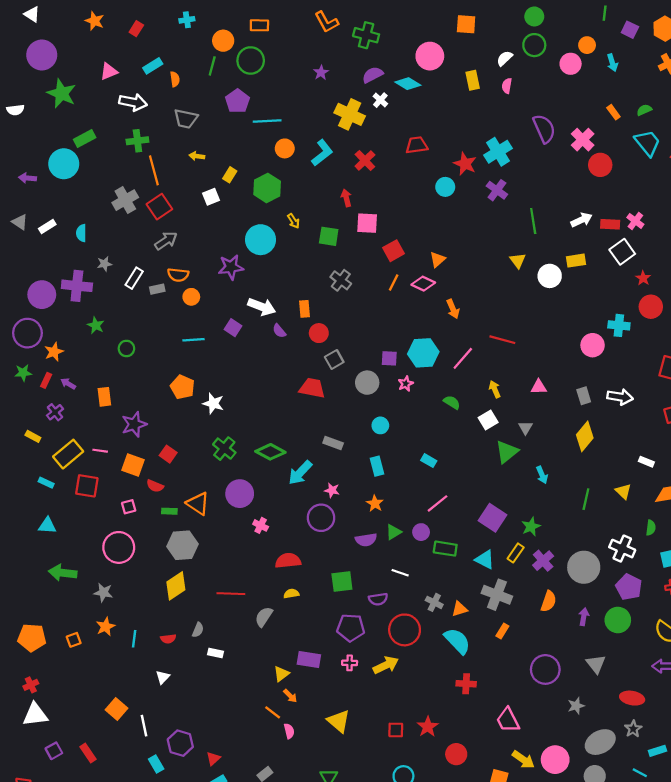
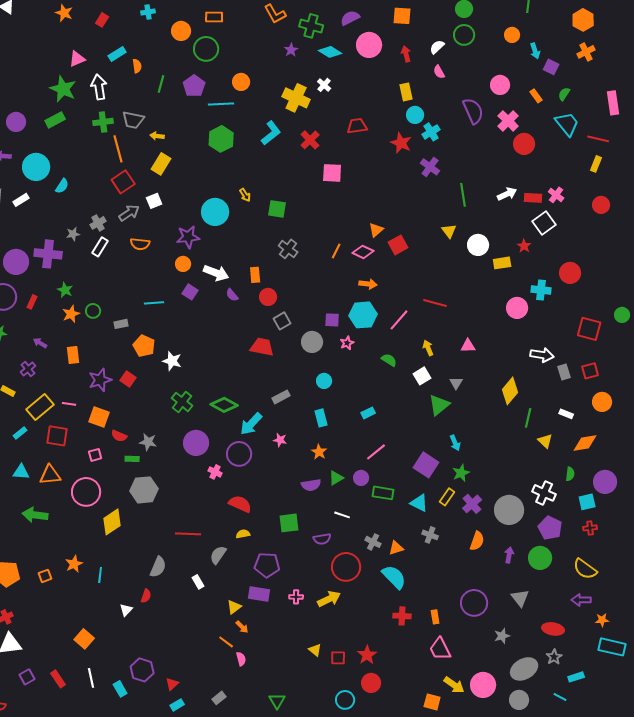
purple square: (630, 30) -> (551, 67), moved
purple circle: (42, 55) -> (16, 122), moved, size x0.7
pink circle: (571, 64) -> (500, 85), moved
green line: (212, 66) -> (161, 84), moved
purple star: (321, 73) -> (291, 50), moved
purple semicircle: (373, 75) -> (350, 18), moved
yellow rectangle: (473, 80) -> (406, 92), moved
cyan diamond: (408, 84) -> (330, 52), moved
pink semicircle: (507, 86) -> (439, 72), turned -40
green star: (62, 93) -> (63, 89), moved
white arrow: (133, 102) -> (99, 87), turned -110
green semicircle: (644, 110) -> (564, 94), turned -32
gray trapezoid: (186, 119) -> (133, 120), moved
orange circle: (285, 148) -> (241, 82), moved
cyan cross: (498, 152) -> (431, 132), size x0.7
cyan circle: (64, 164) -> (36, 167), moved
yellow rectangle: (230, 175) -> (161, 164), moved, size x1.5
cyan circle: (445, 187) -> (415, 115), moved
green hexagon: (267, 188) -> (221, 139), moved
white square: (211, 197) -> (154, 201), moved
red arrow: (346, 198) -> (406, 54), moved
gray cross: (125, 200) -> (98, 223), moved, size x0.7
pink square: (367, 223) -> (332, 173), moved
cyan semicircle: (81, 233) -> (62, 186), moved, turned -147
red square: (394, 251) -> (398, 245), moved
yellow rectangle: (576, 261) -> (502, 263), moved
red star: (643, 278) -> (524, 246), moved
gray rectangle: (157, 289) -> (121, 324), moved
orange circle: (191, 297) -> (183, 264), moved
orange arrow: (453, 309) -> (368, 284), moved, turned -60
orange star: (54, 352) -> (71, 314), moved
red rectangle: (46, 380) -> (32, 302), moved
gray rectangle: (584, 396) -> (564, 372), moved
gray rectangle: (333, 443) -> (281, 397), turned -48
red square: (168, 454) -> (128, 379), moved
cyan rectangle: (429, 461) -> (368, 413), turned -56
cyan arrow: (542, 475) -> (455, 443), moved
cyan rectangle: (46, 483) -> (20, 433), turned -64
green line: (586, 499) -> (528, 418), moved
orange triangle: (198, 503) -> (50, 475), moved, turned -40
purple circle: (321, 518) -> (239, 454), moved
red semicircle: (288, 561) -> (240, 504), turned 30
yellow diamond: (176, 586) -> (112, 522), moved
gray star: (103, 593) -> (148, 442), moved
gray cross: (497, 595) -> (430, 535), size x0.6
purple pentagon: (351, 628) -> (267, 565), moved
gray semicircle: (198, 630) -> (158, 567), size x1.5
orange rectangle: (502, 631) -> (435, 617), moved, turned -40
red semicircle: (168, 639) -> (146, 596), moved, turned -64
white rectangle: (215, 653) -> (198, 582), moved, turned 48
yellow triangle: (339, 721) -> (315, 650), moved, size x0.6
white line: (144, 726) -> (91, 678), moved
red circle: (456, 754) -> (371, 683), moved

